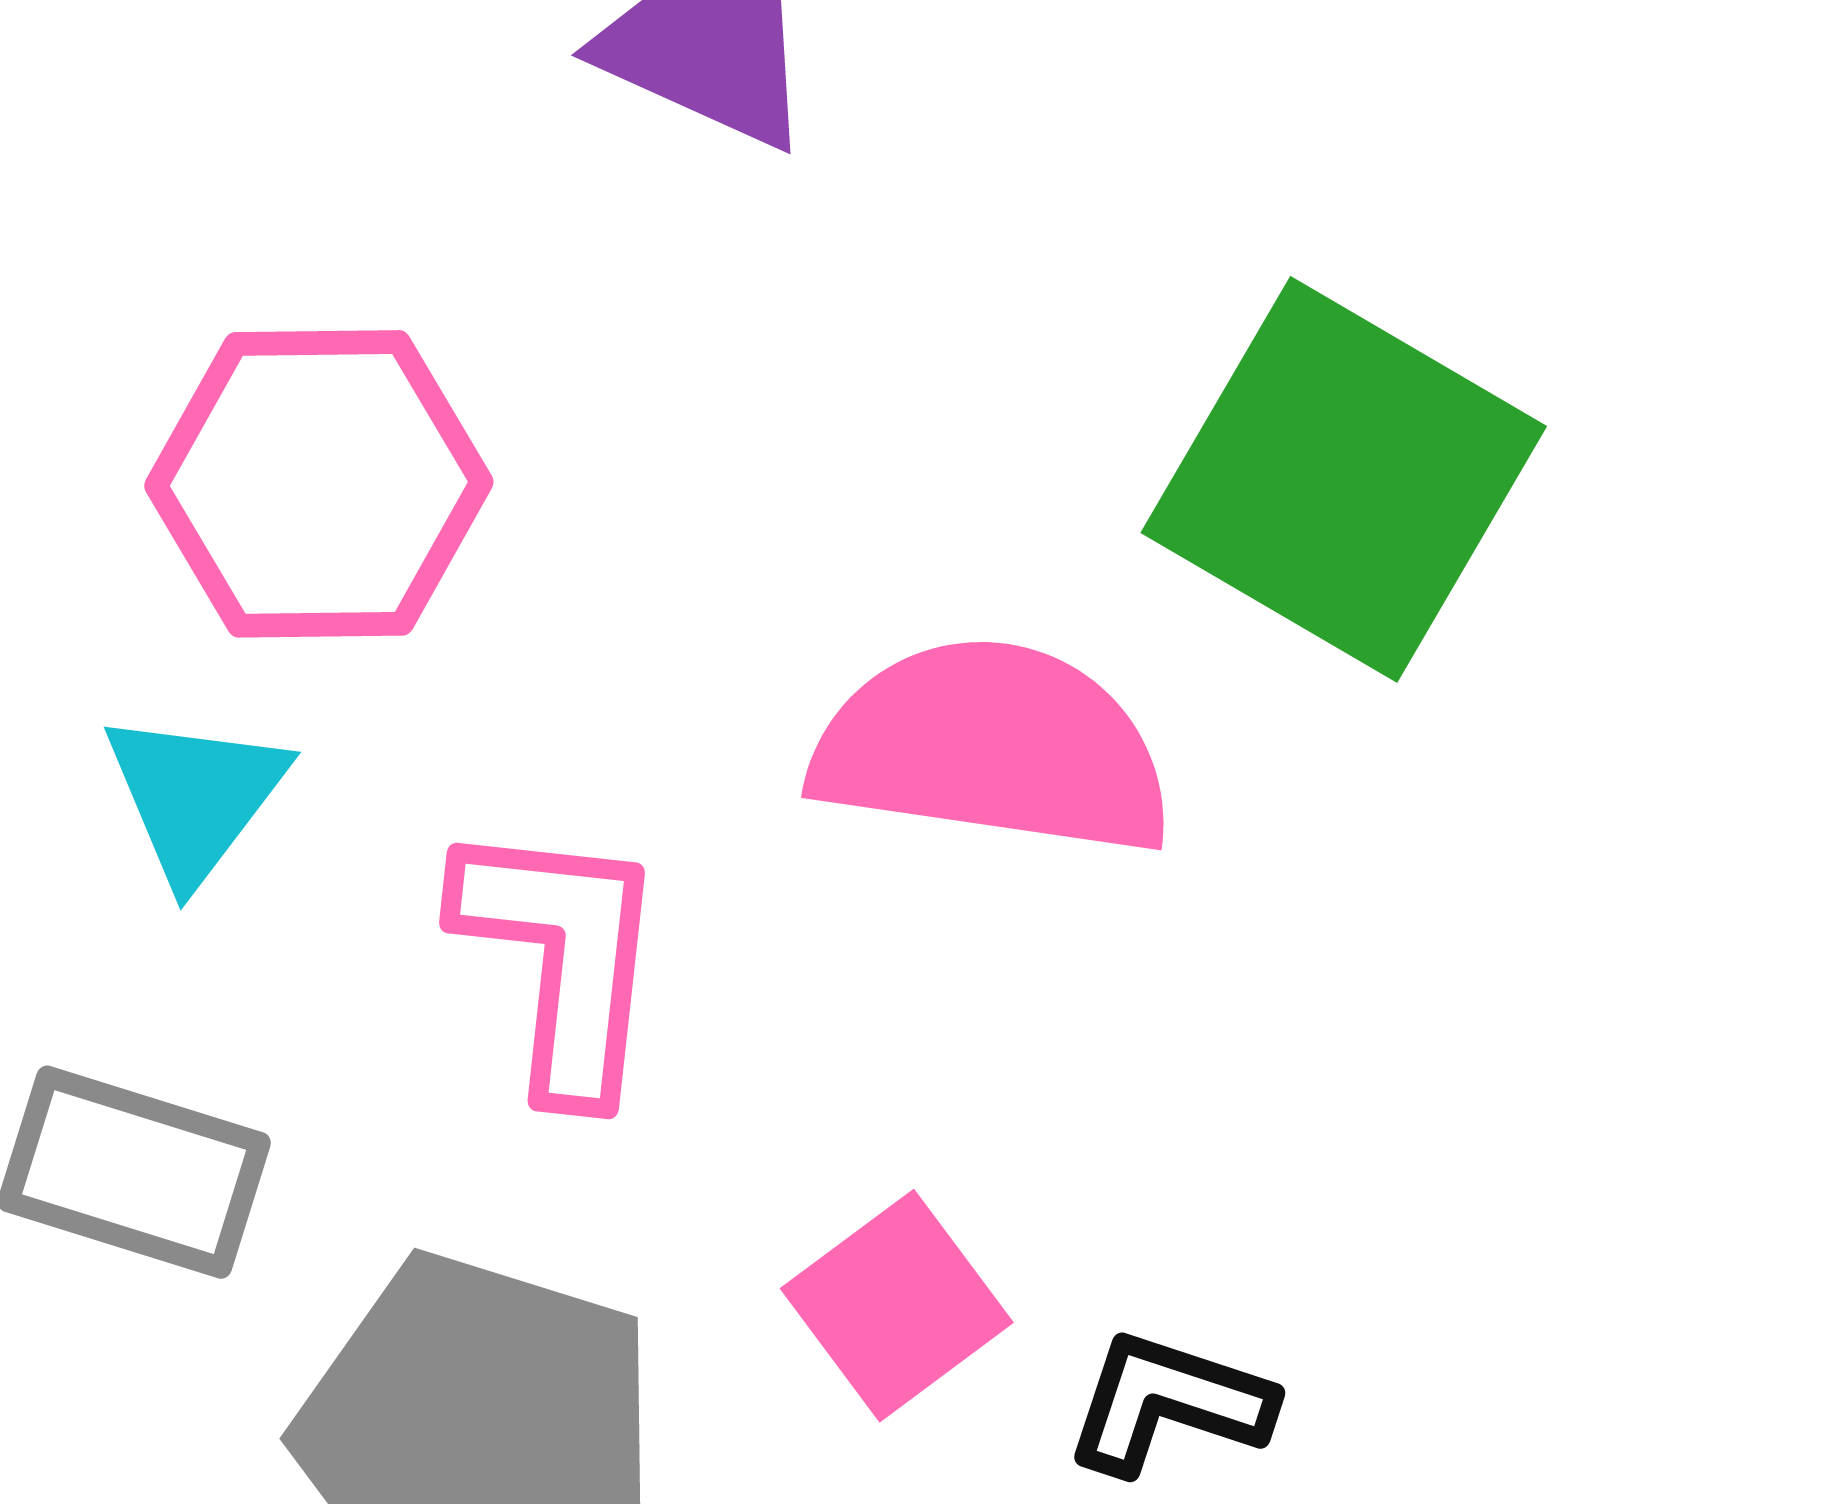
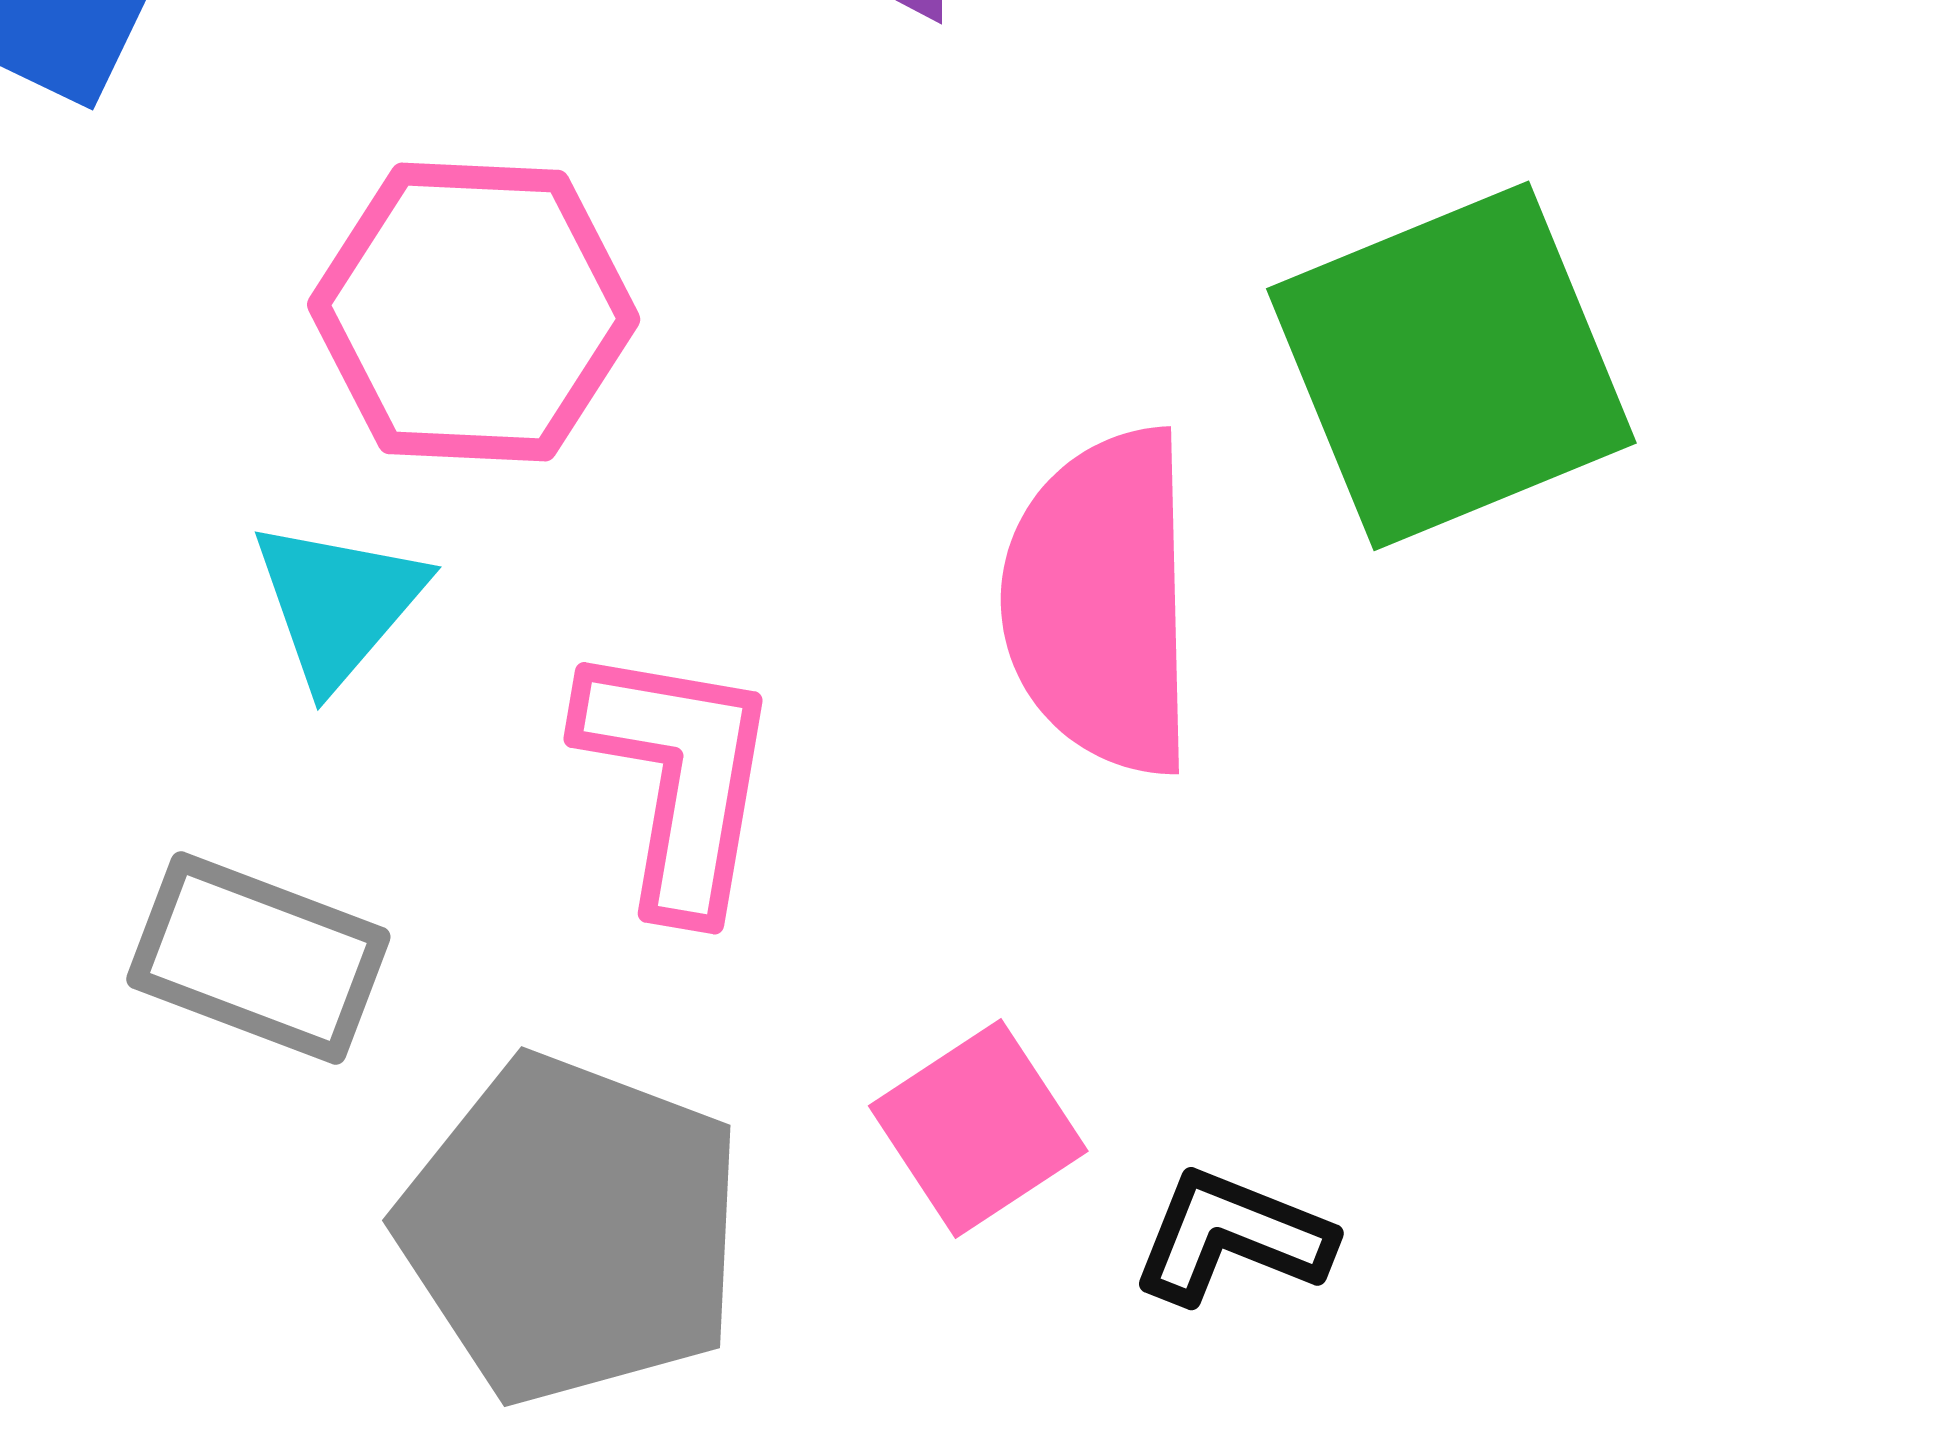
green square: (1344, 479) -> (1451, 366), turned 34
pink semicircle: (992, 748) -> (1101, 602), turned -103

